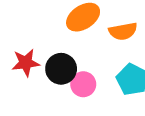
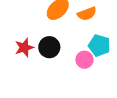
pink circle: (83, 84) -> (84, 60), moved

